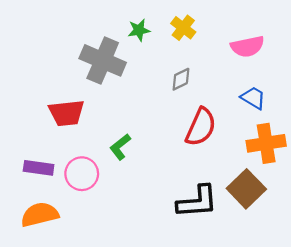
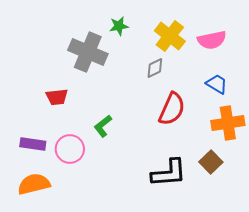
yellow cross: (183, 28) -> (170, 36), moved, size x1.4
red trapezoid: (67, 113) -> (57, 97), size x0.7
brown square: (246, 189) -> (211, 162), size x0.7

